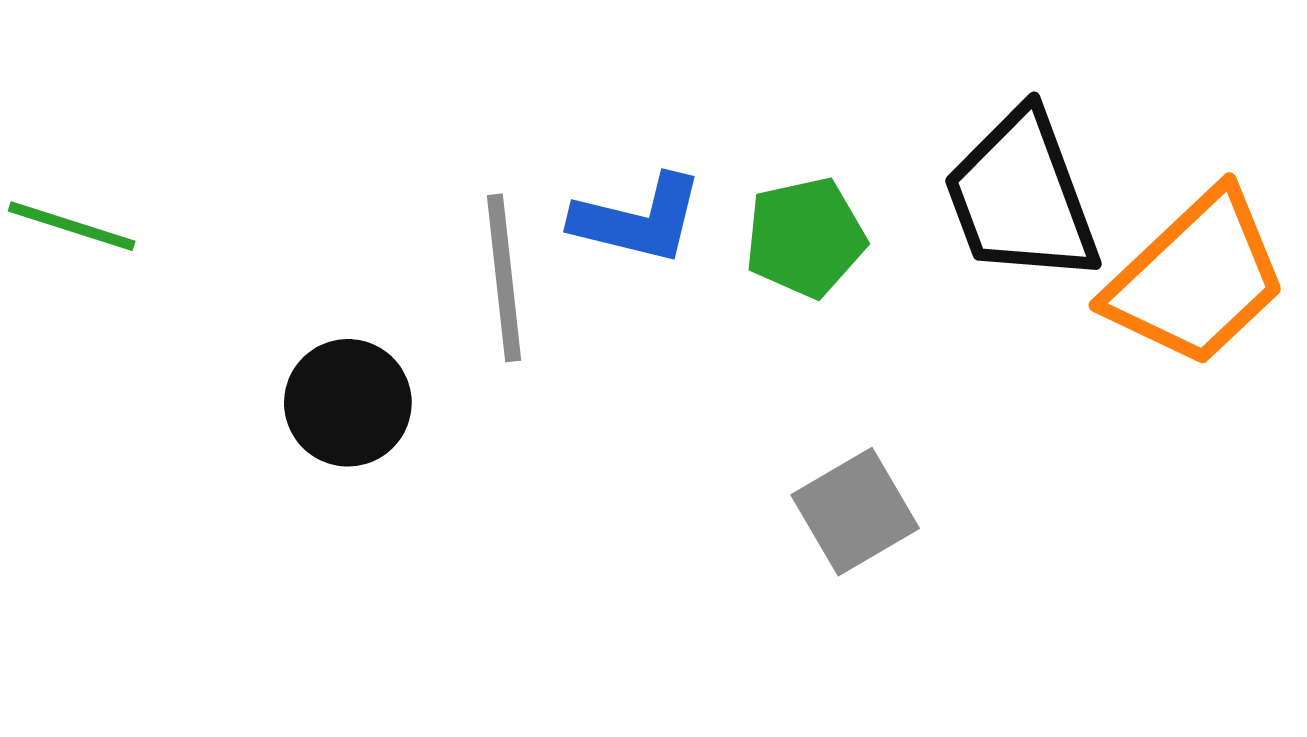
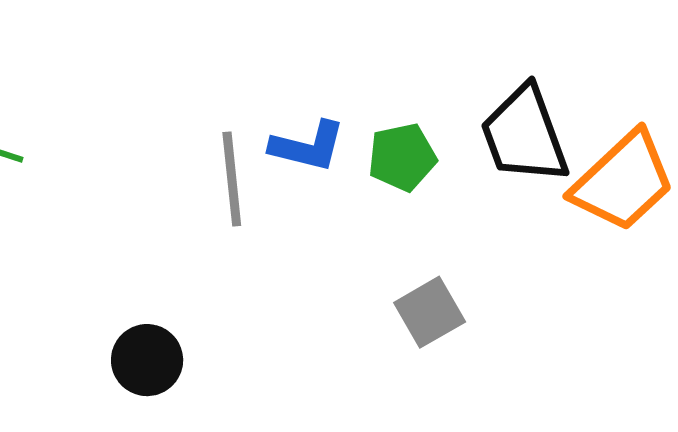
black circle: (348, 403) -> (147, 360), moved

